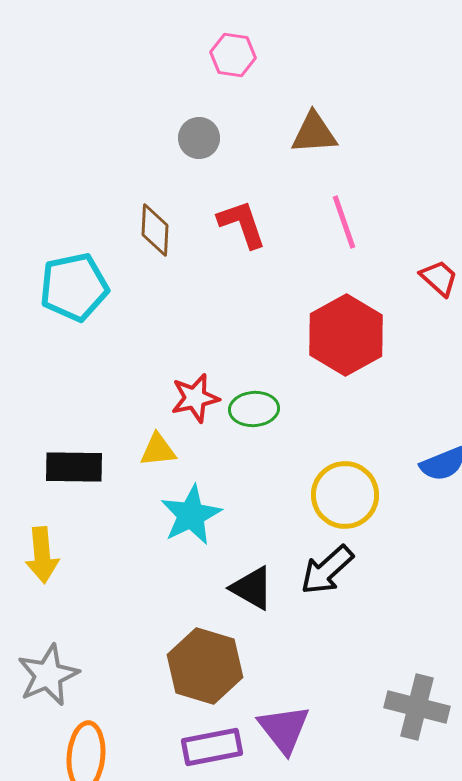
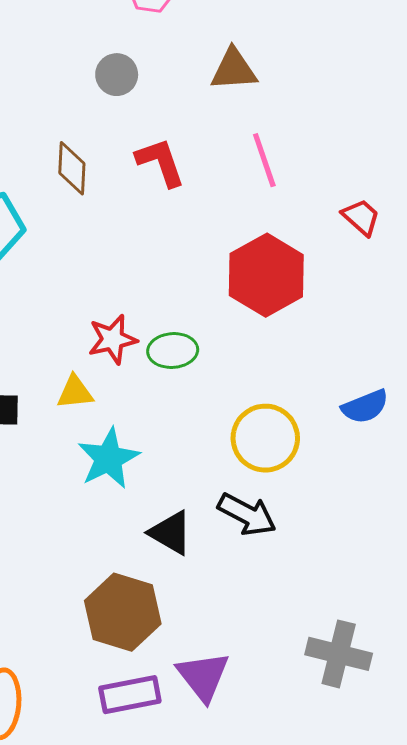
black arrow: (327, 570) -> (247, 514), turned -110

